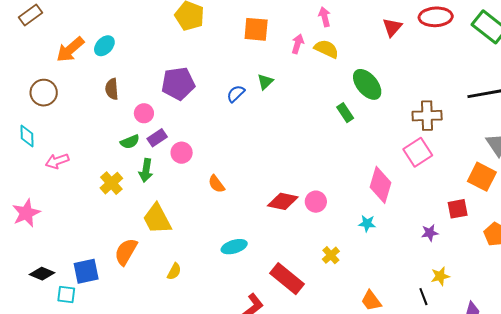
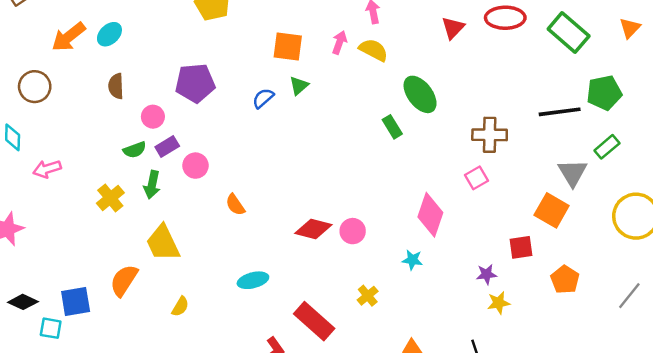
orange square: (256, 29) -> (288, 46), moved
pink square: (418, 152) -> (477, 178), size x0.7
yellow star: (440, 276) -> (499, 303), moved

